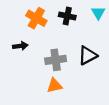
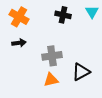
orange cross: (36, 18) -> (19, 17), moved
black triangle: (88, 56) -> (81, 72), moved

